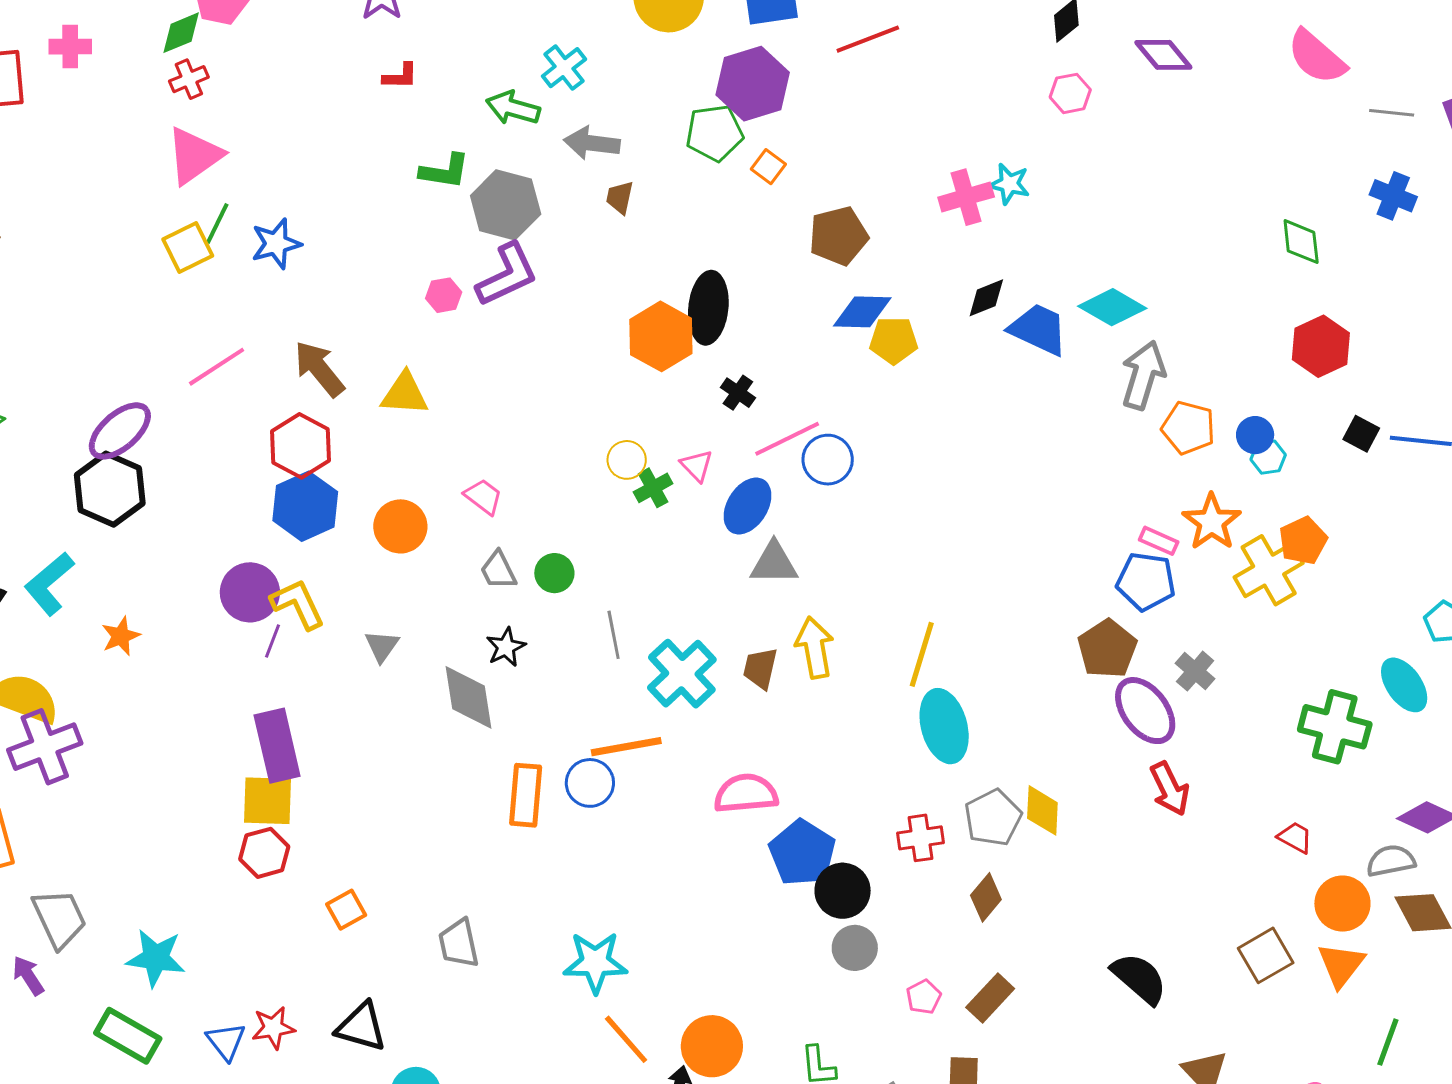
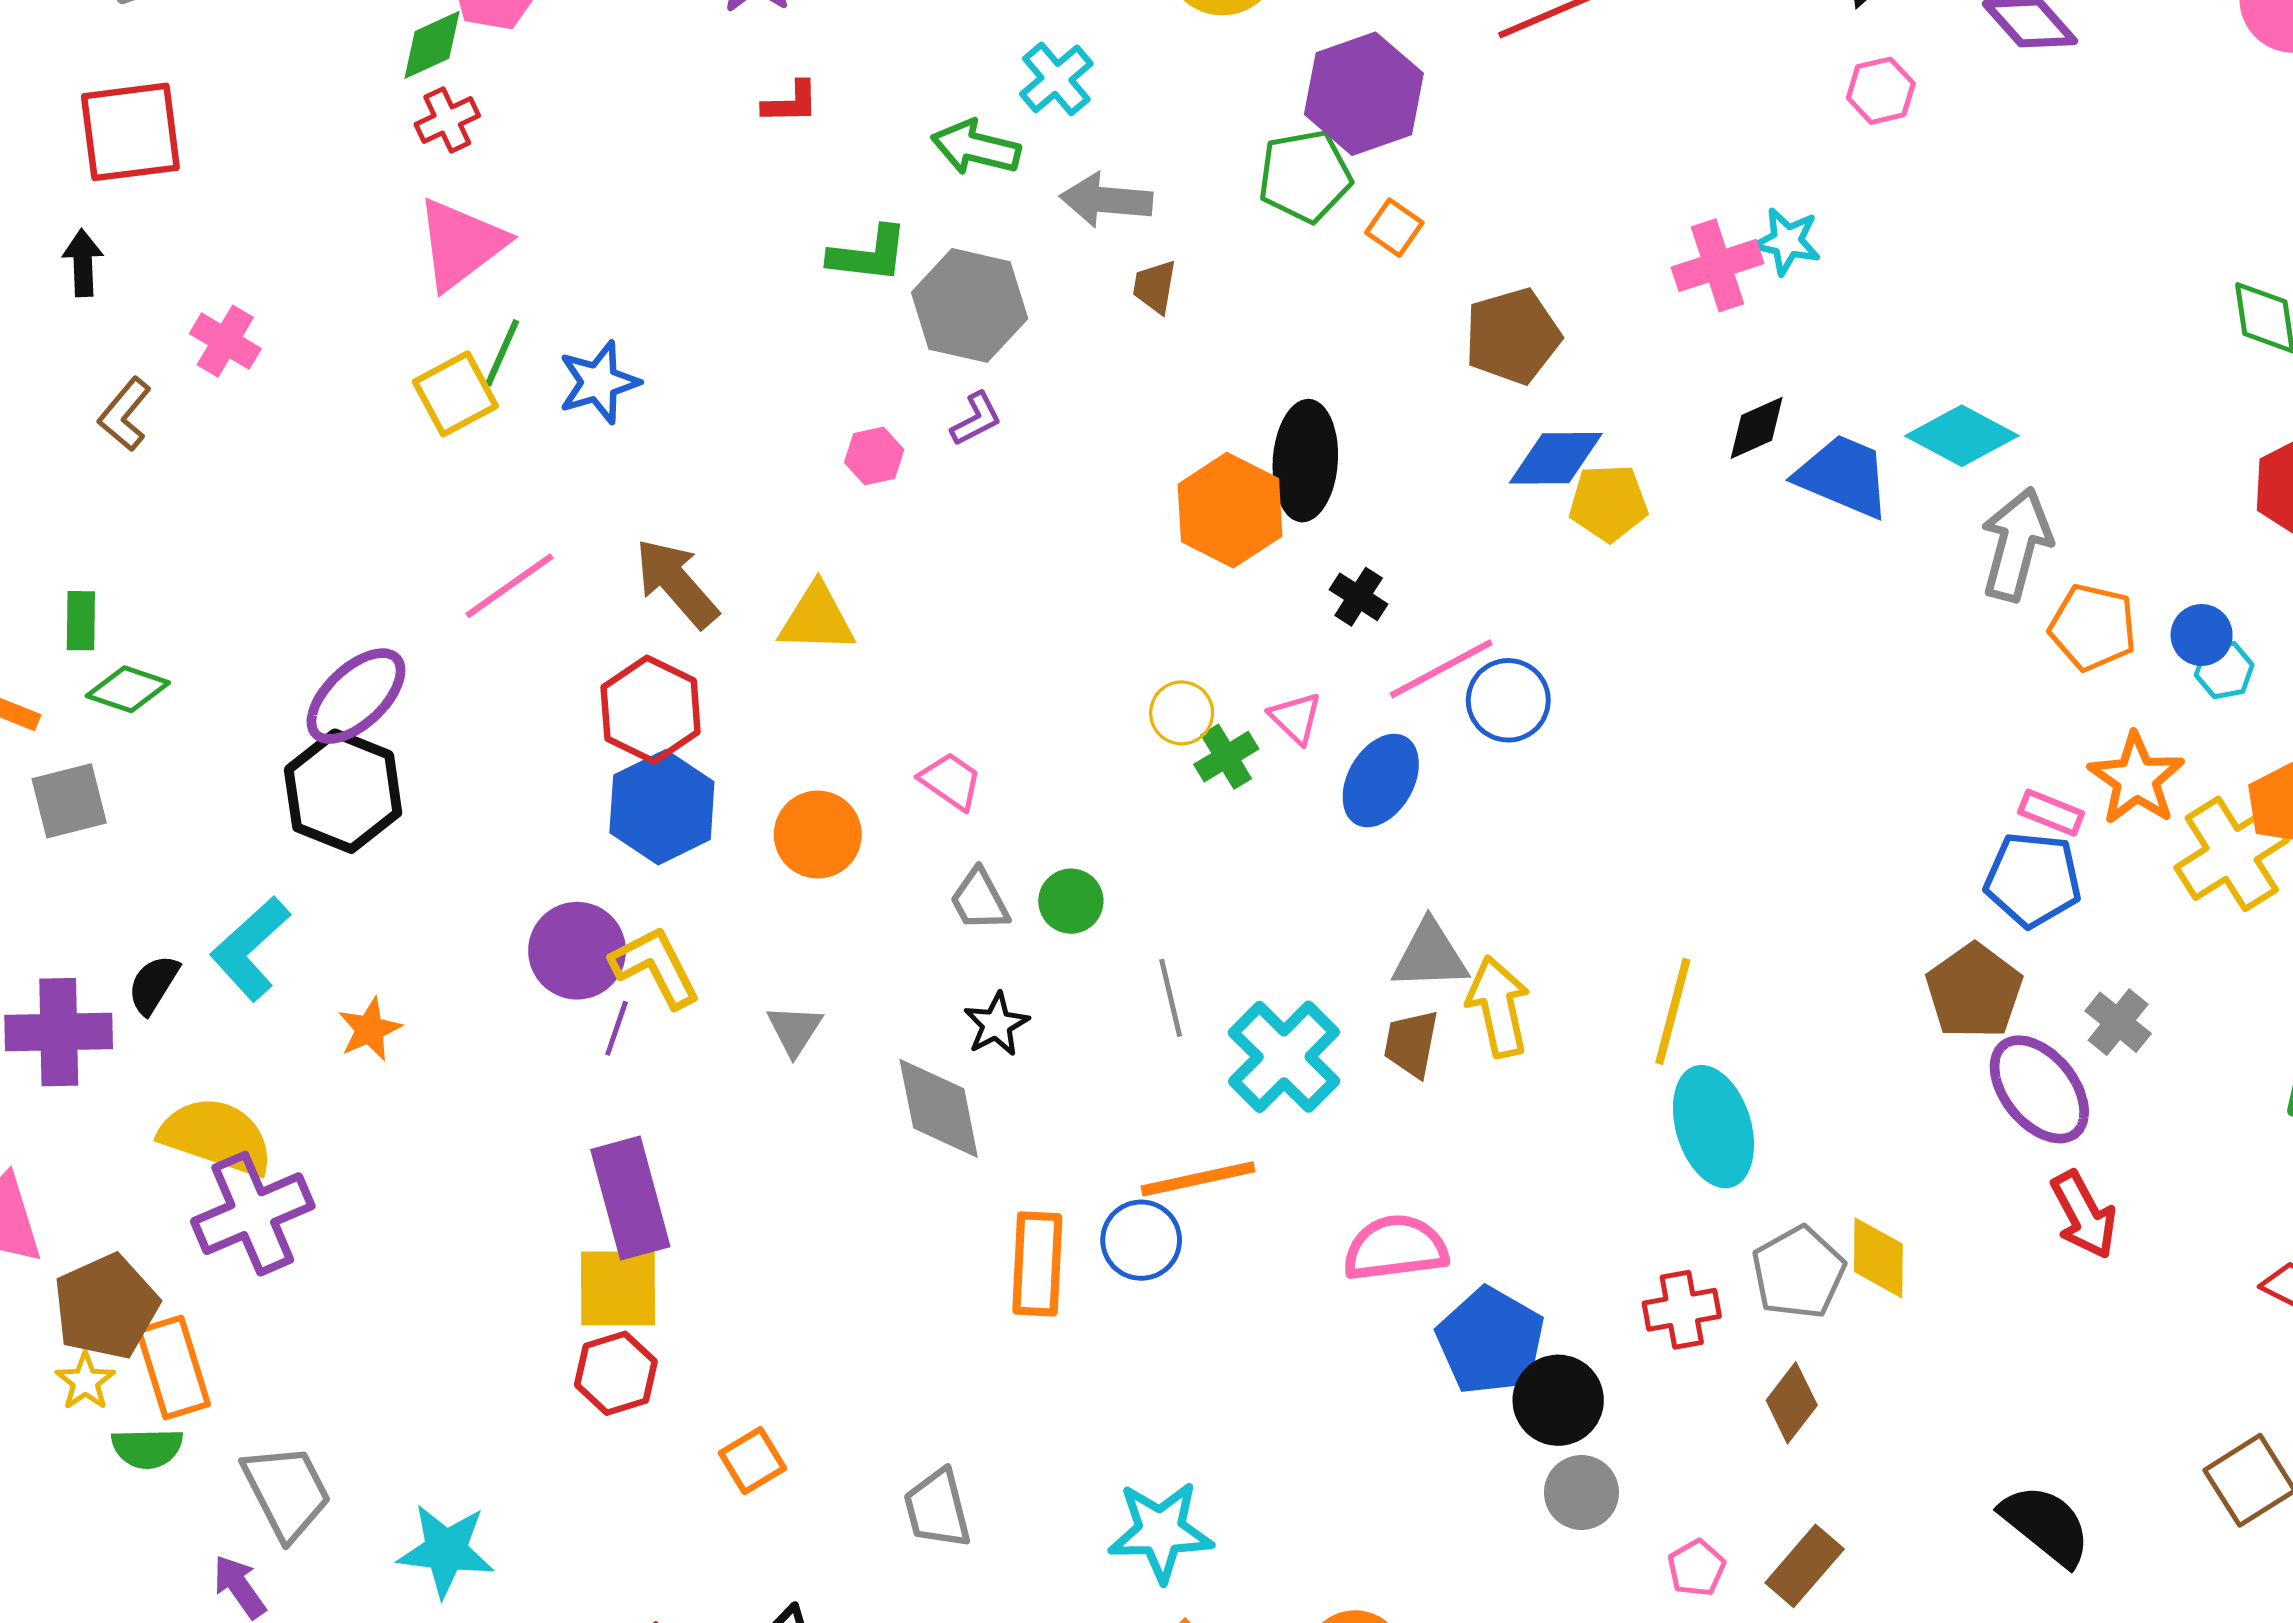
pink cross: (70, 47) -> (225, 341), moved, turned 33
purple L-shape: (507, 275) -> (976, 419), size x0.5
gray triangle: (774, 563) -> (1430, 956), moved

